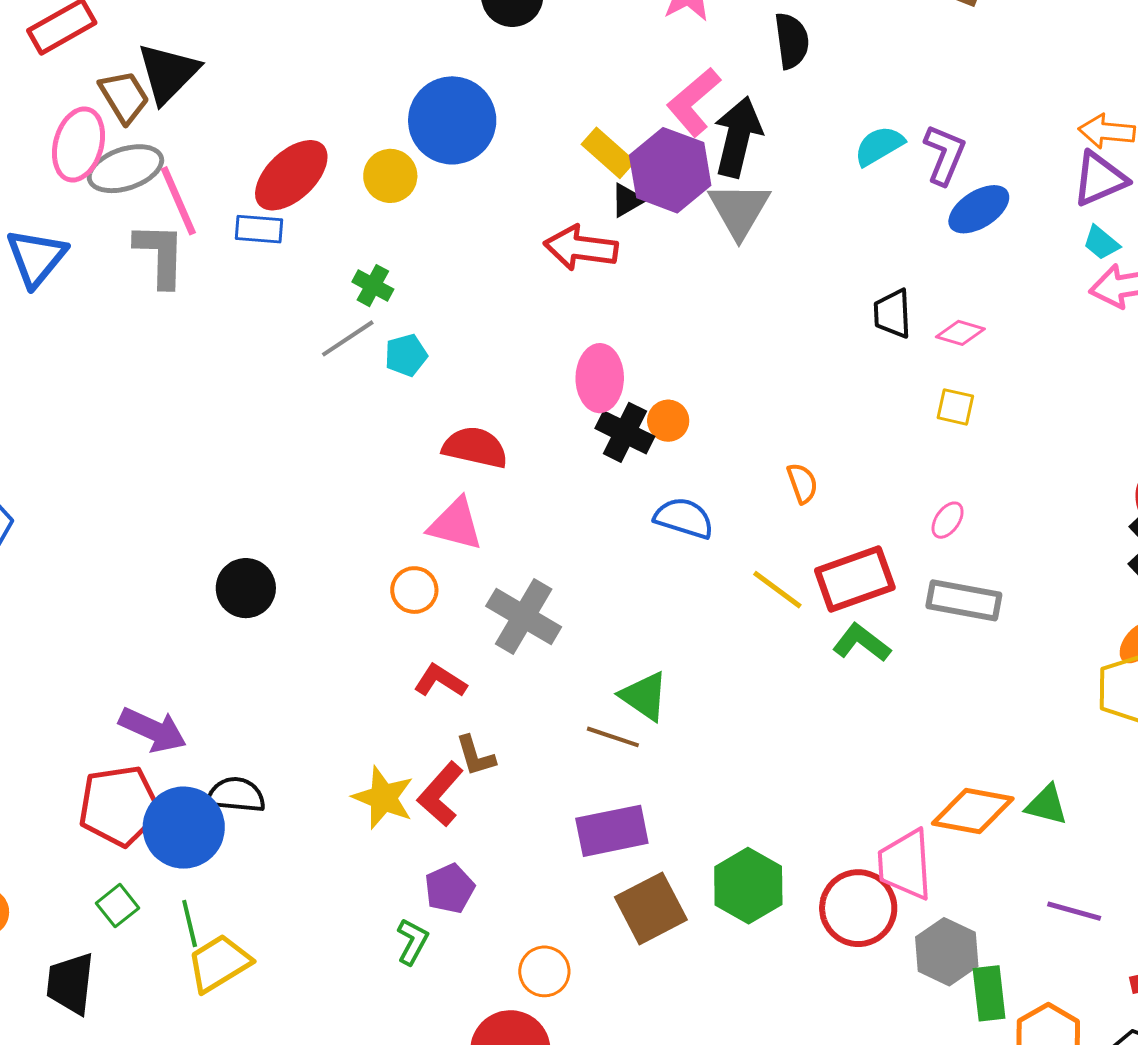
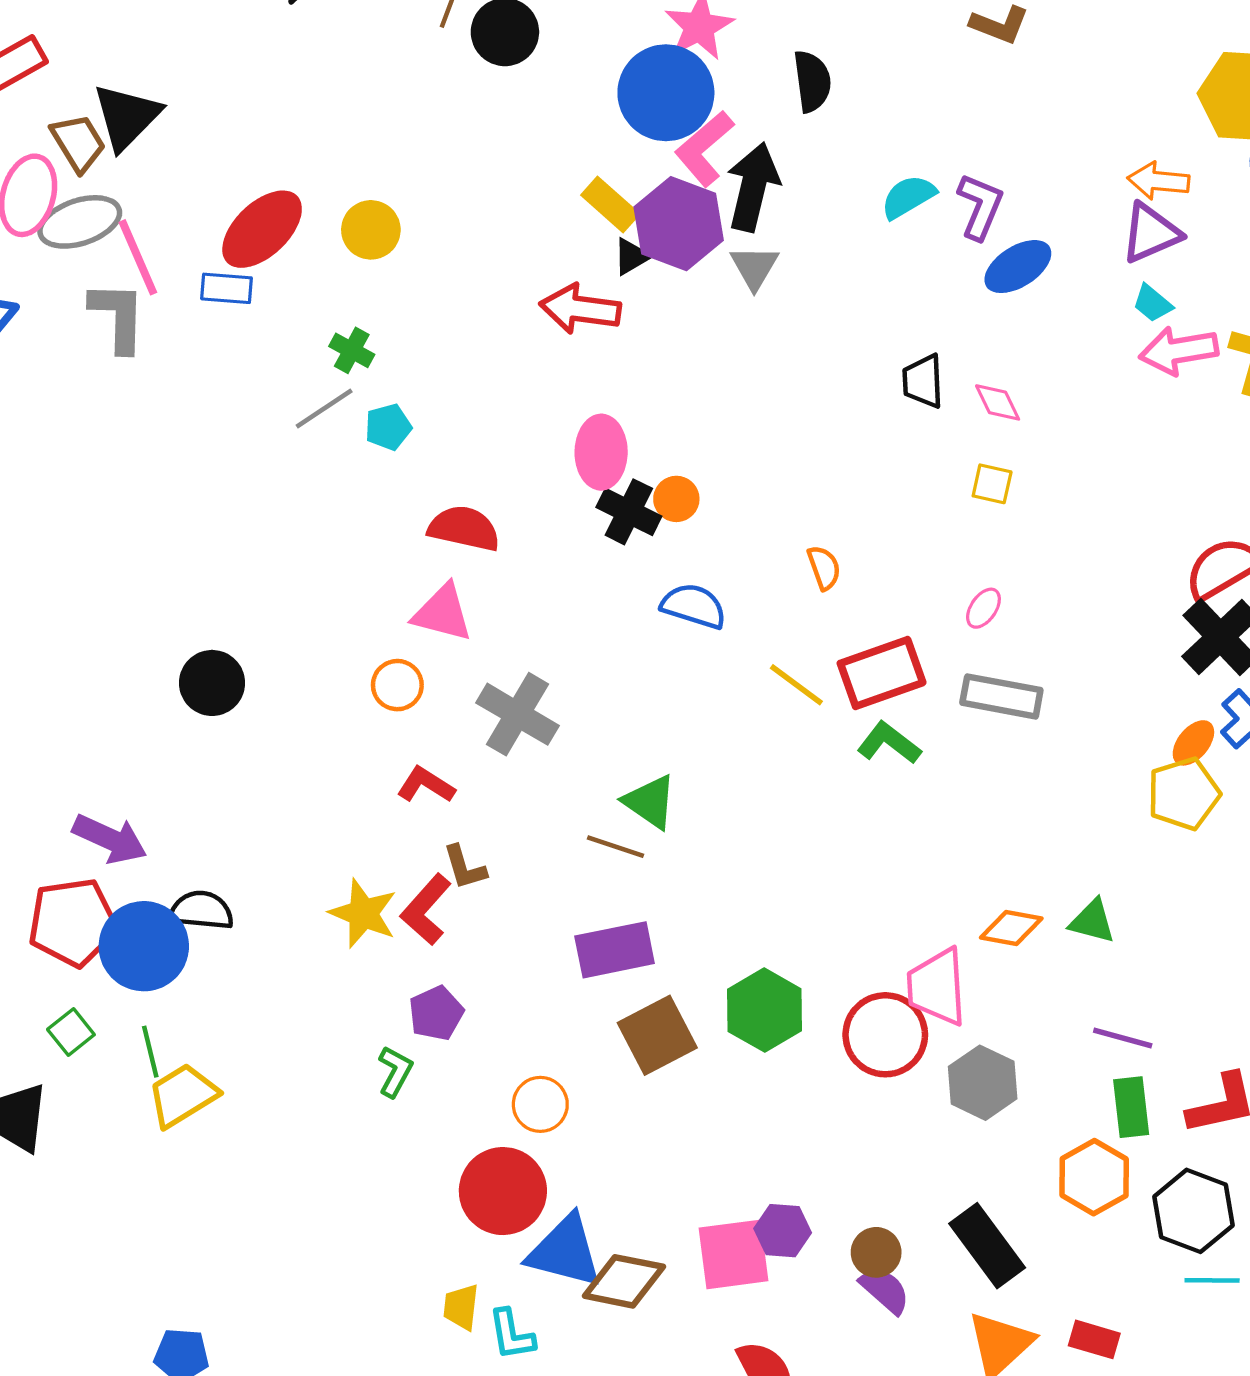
blue circle: (452, 120) -> (666, 93), moved
gray triangle: (739, 210) -> (754, 267), size x0.7
pink diamond: (960, 333) -> (998, 402), turned 48
orange diamond: (973, 811) -> (1011, 928), size x0.7
green rectangle: (989, 993) -> (1131, 1107), moved

